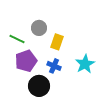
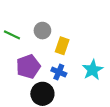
green line: (17, 39) -> (12, 35), moved

